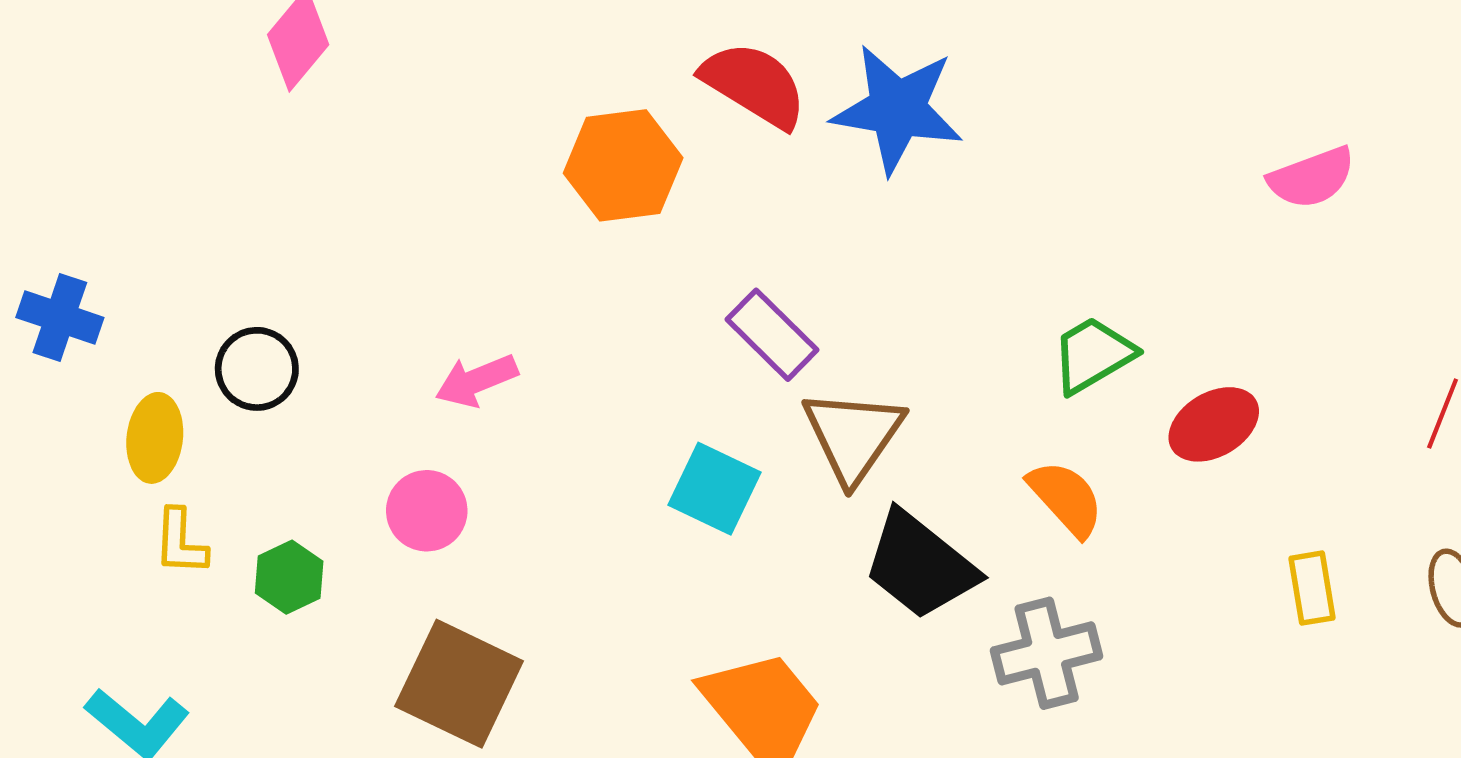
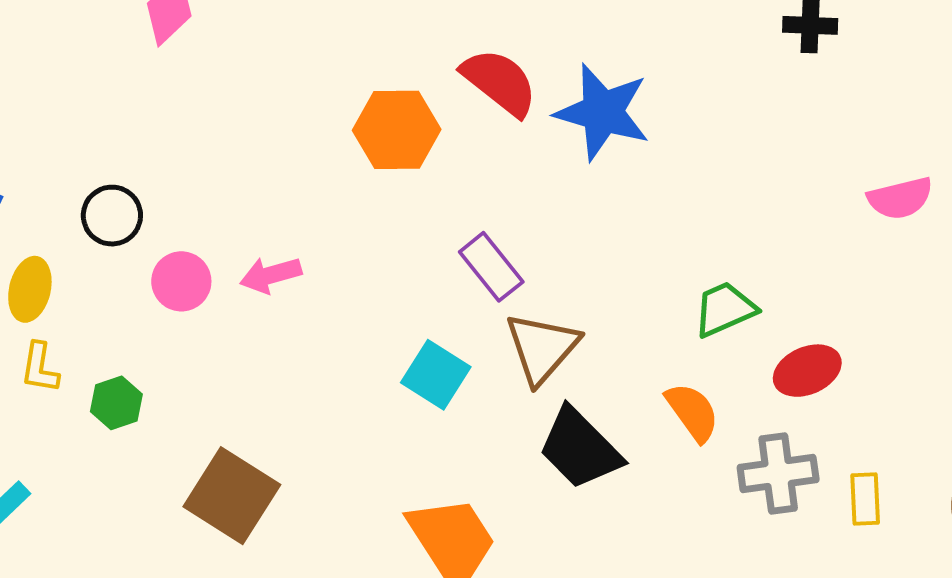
black circle: (257, 369) -> (112, 216), moved
pink circle: (427, 511) -> (181, 281), moved
gray cross: (1047, 653) -> (778, 473), moved

